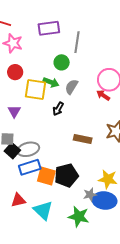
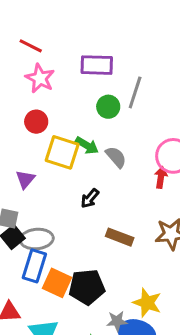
green circle: (62, 62) -> (108, 107), moved
gray semicircle: (71, 87) -> (116, 157), turned 98
red arrow: (103, 95) -> (161, 177), turned 56
black arrow: (58, 109) -> (90, 198), moved
blue rectangle: (30, 167) -> (34, 266), turned -65

